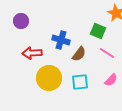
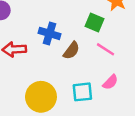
yellow circle: (49, 78) -> (41, 97), moved
cyan square: (80, 82) -> (82, 92), moved

